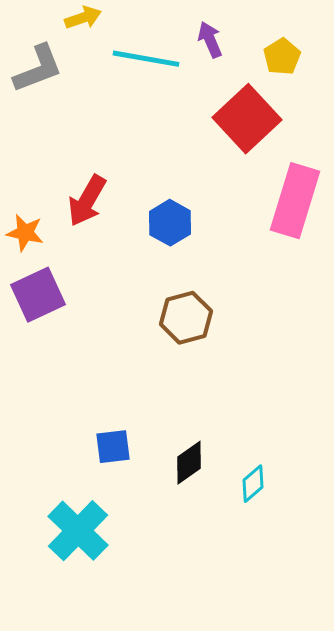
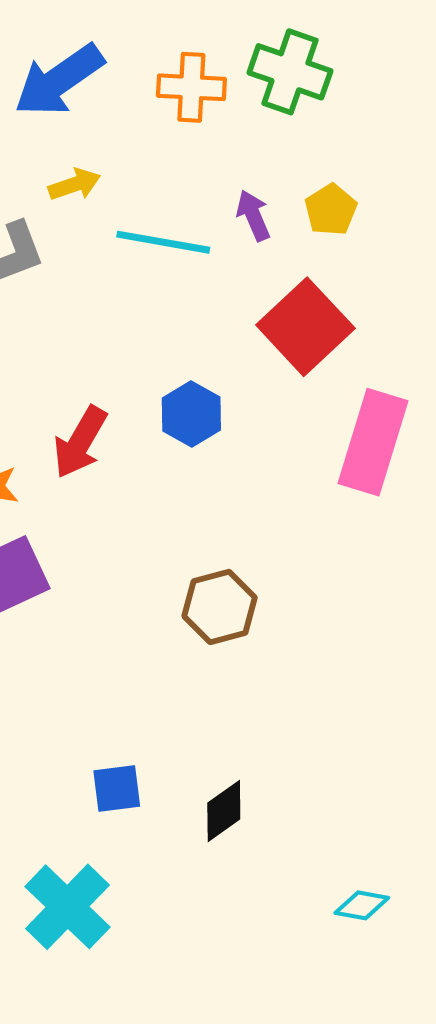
yellow pentagon: (282, 57) -> (331, 210), moved
blue hexagon: (170, 223) -> (191, 414), moved
cyan diamond: (253, 484) -> (362, 905), moved, turned 51

